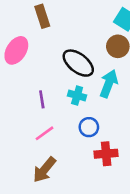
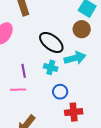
cyan arrow: (109, 84) -> (75, 58), turned 55
pink line: (44, 133) -> (18, 90), moved, turned 35

